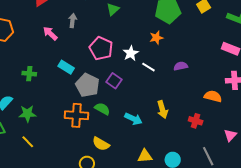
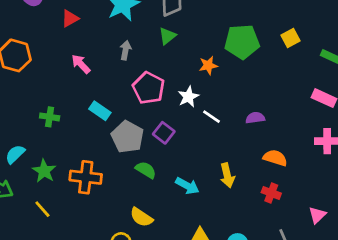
gray arrow: (73, 21) -> (125, 50), moved
orange star: (156, 38) -> (208, 65), moved
orange semicircle: (213, 96) -> (275, 158), moved
green star: (27, 114) -> (44, 171), turned 30
orange cross: (76, 115) -> (86, 177), moved

